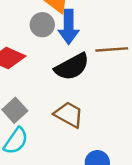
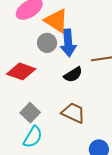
black semicircle: (72, 67) -> (73, 75), size x0.7

